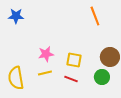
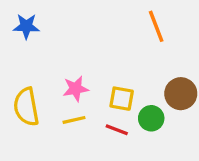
green circle: (102, 77) -> (151, 118), moved
yellow semicircle: (16, 78) -> (26, 107), moved

